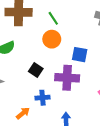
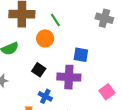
orange circle: (52, 39) -> (45, 38), moved
blue cross: (43, 98) -> (45, 96), turned 32

